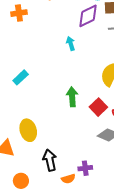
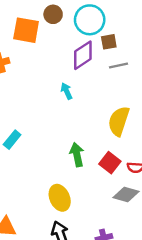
yellow ellipse: (28, 130) -> (60, 198), moved

